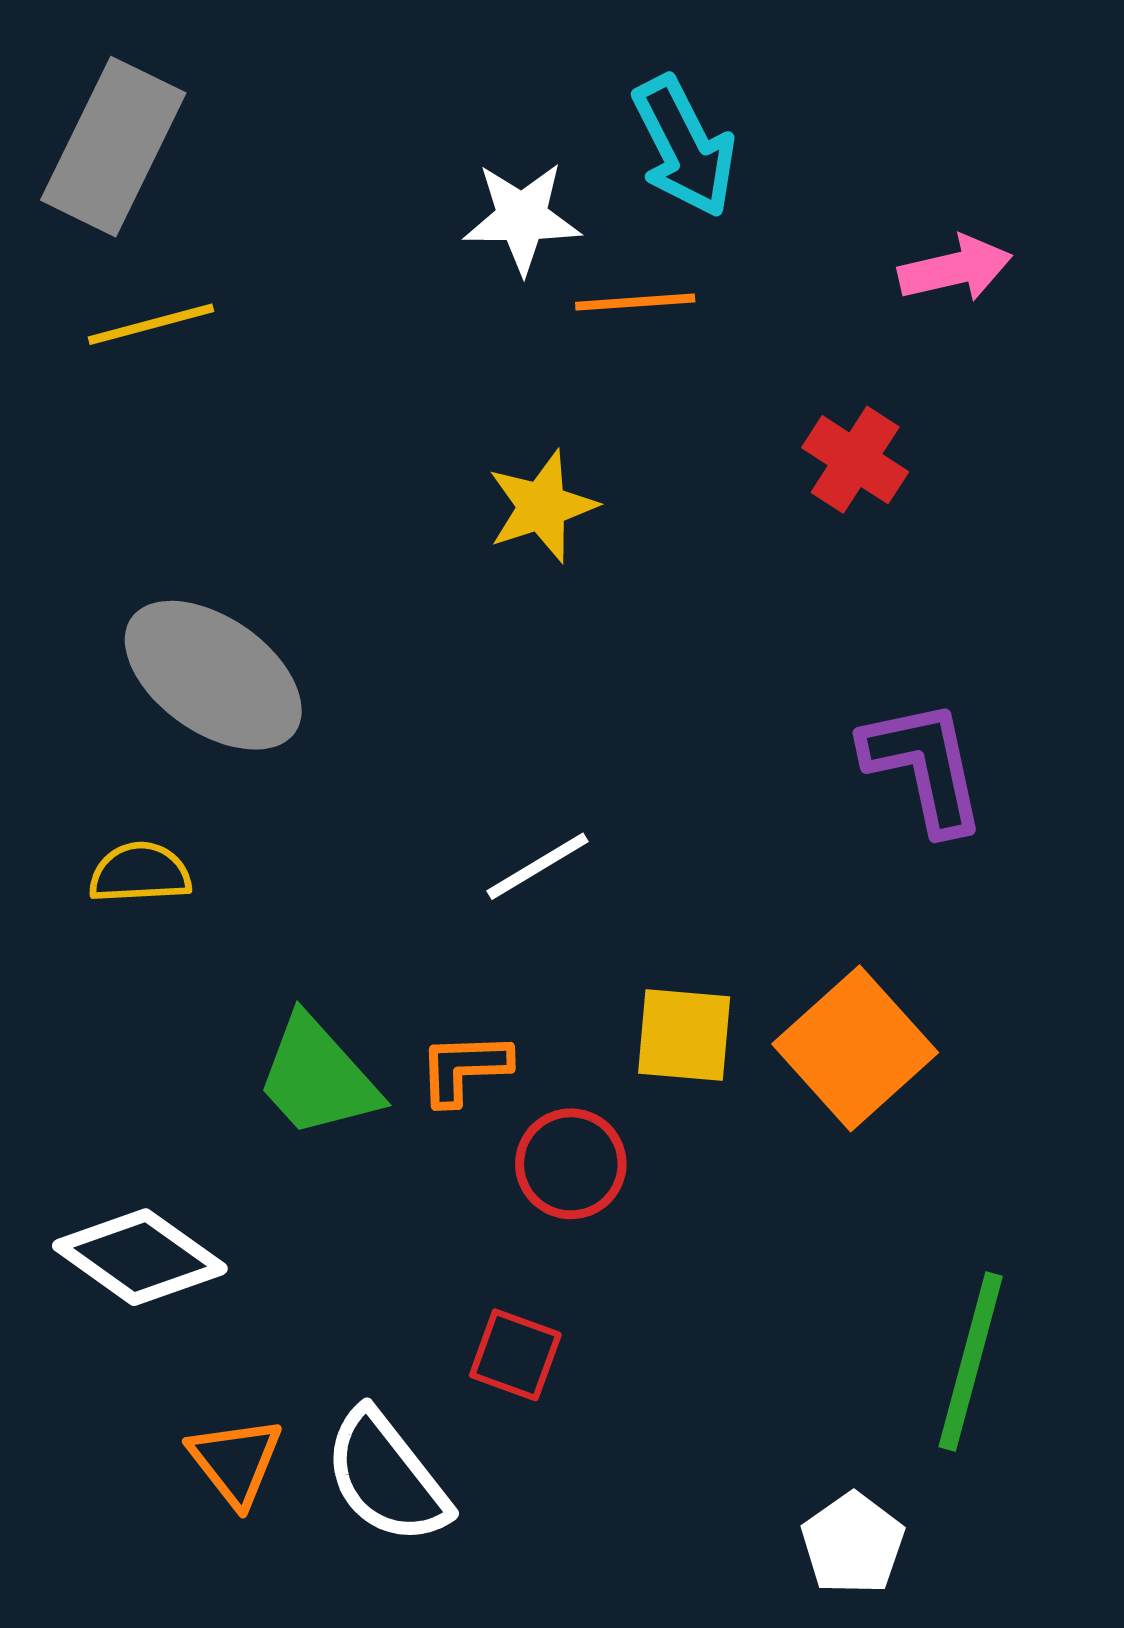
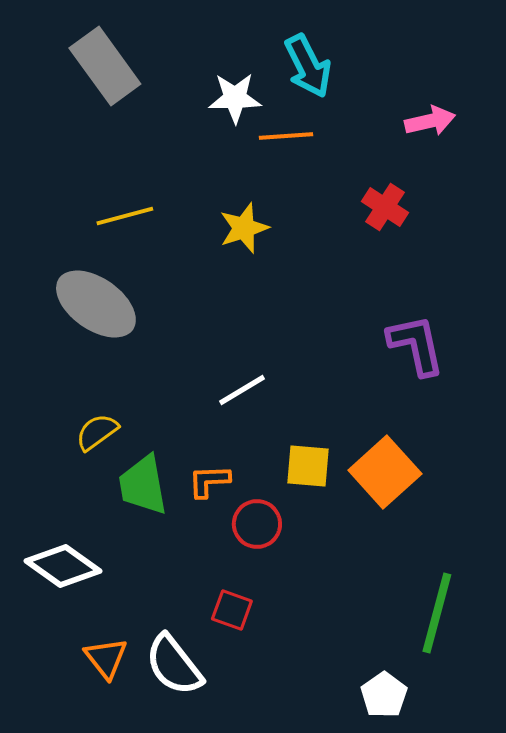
gray rectangle: (113, 147) -> (105, 66), moved, turned -62
yellow line: (151, 324) -> (125, 216), moved
yellow semicircle: (140, 873) -> (97, 432), moved, turned -33
green trapezoid: (318, 1077) -> (143, 485), turned 32

